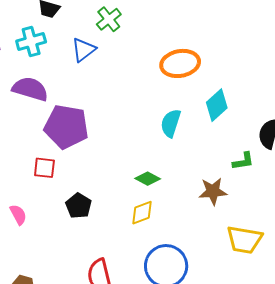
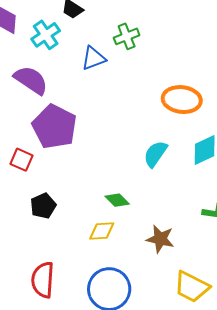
cyan cross: (31, 41) -> (46, 35), turned -36
brown star: (213, 191) -> (160, 239), moved

